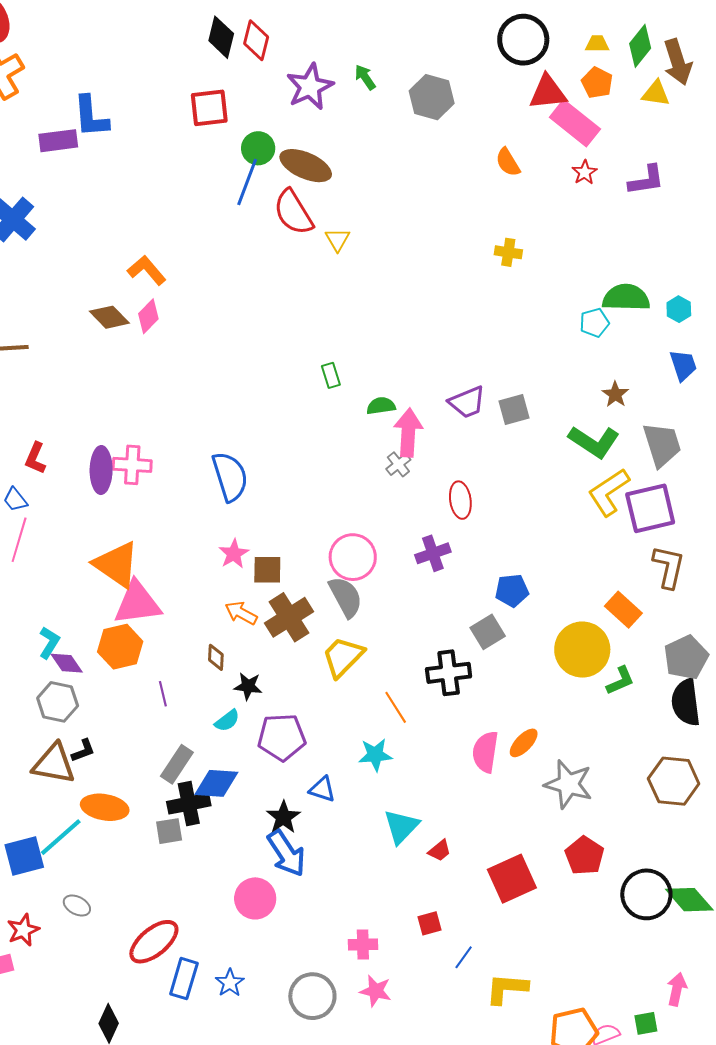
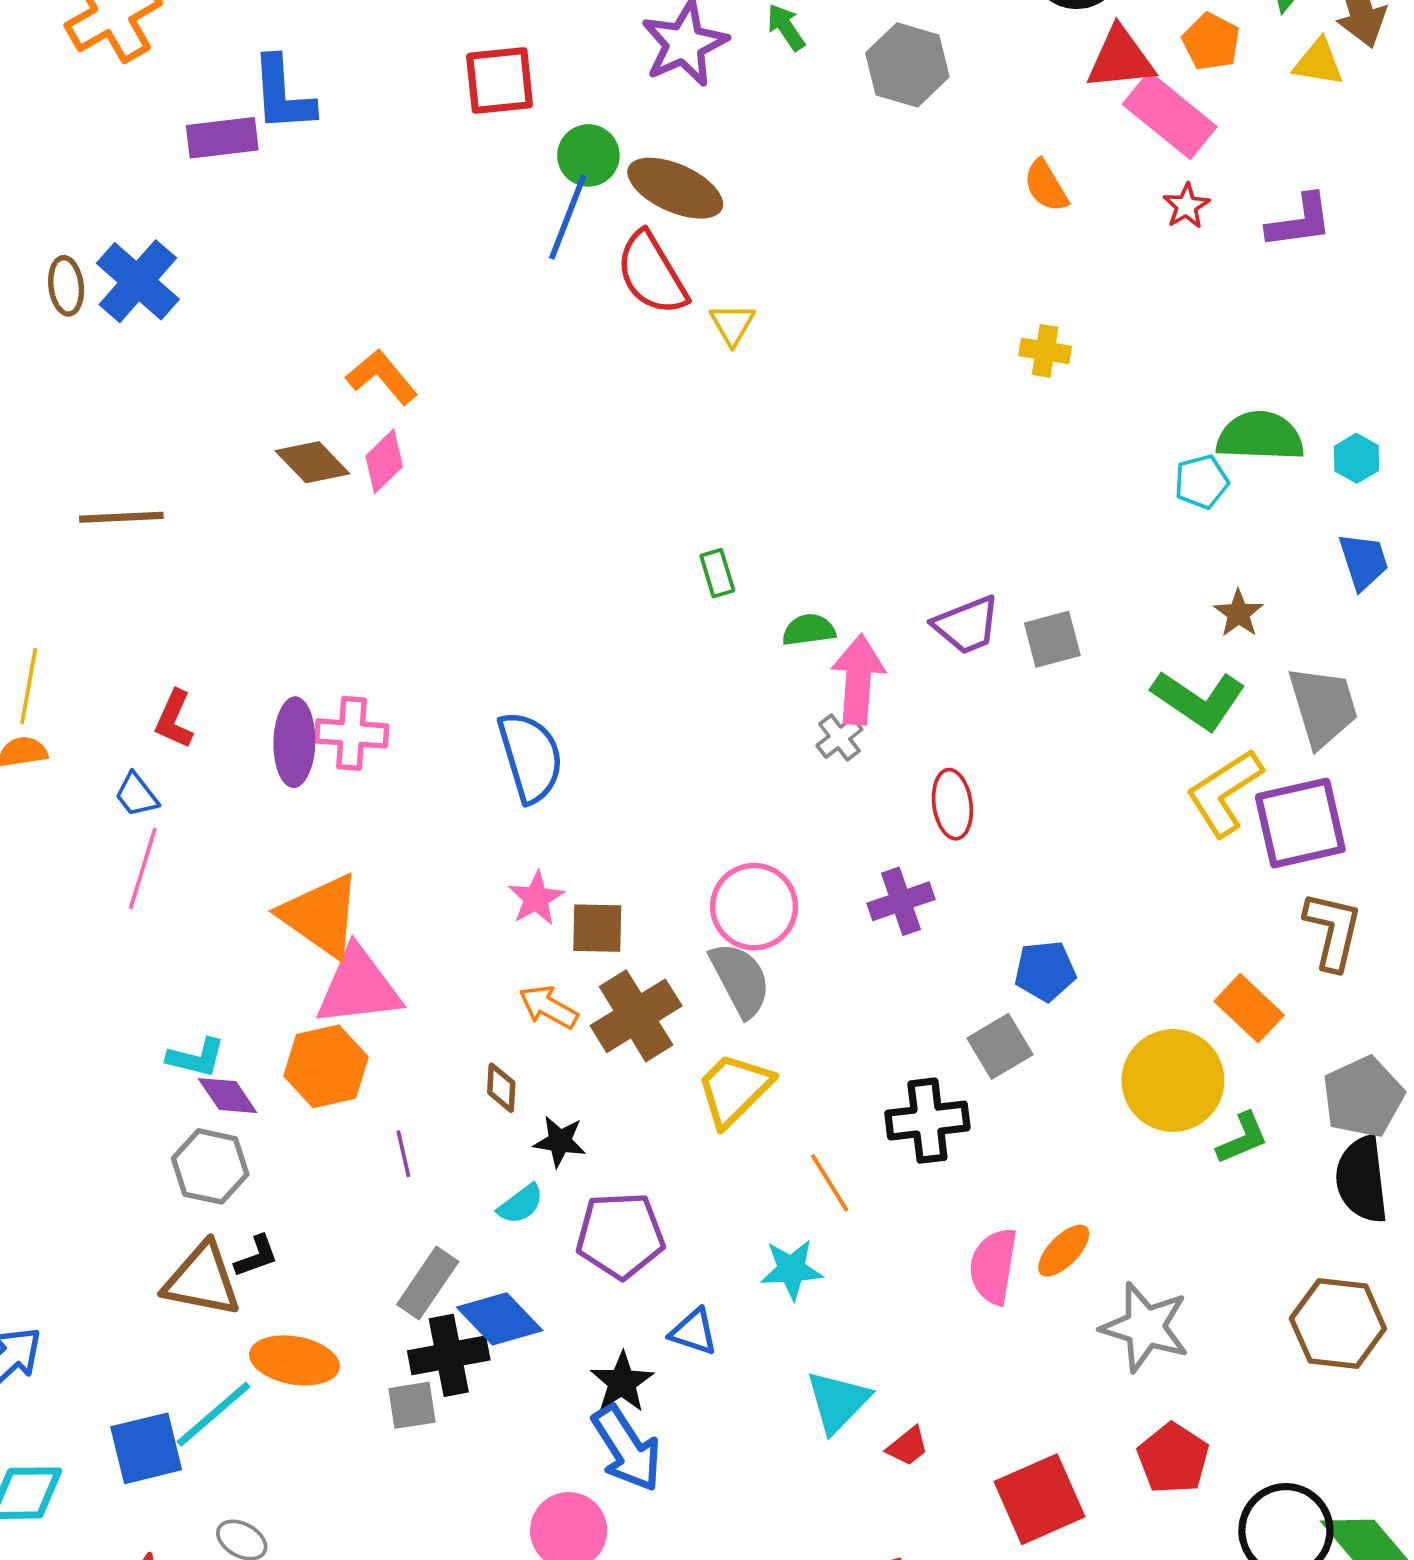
cyan L-shape: (49, 643) -> (196, 1058), turned 72
blue diamond: (216, 783) -> (500, 1319), turned 42

